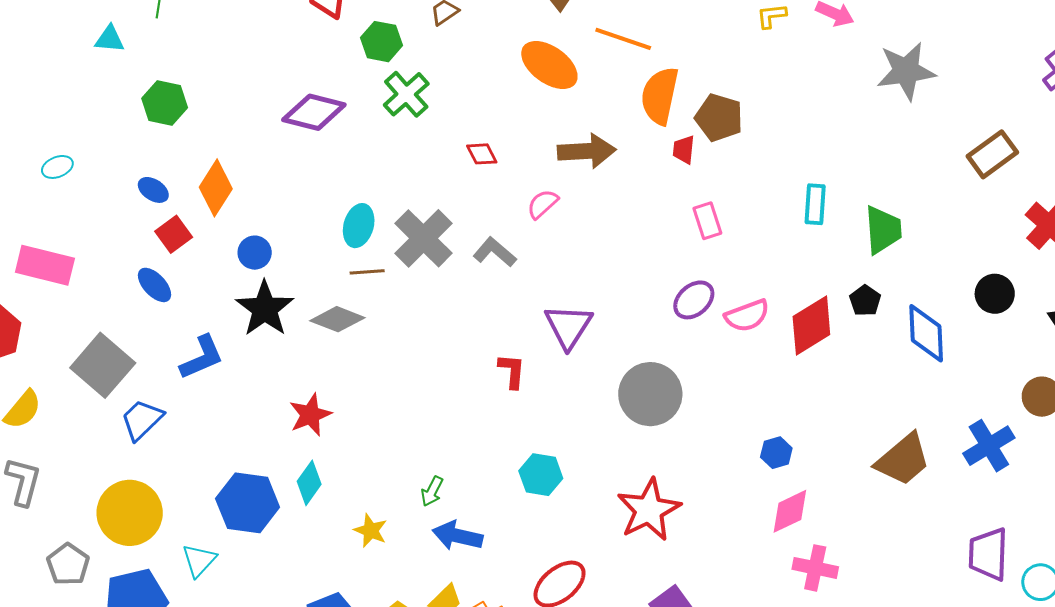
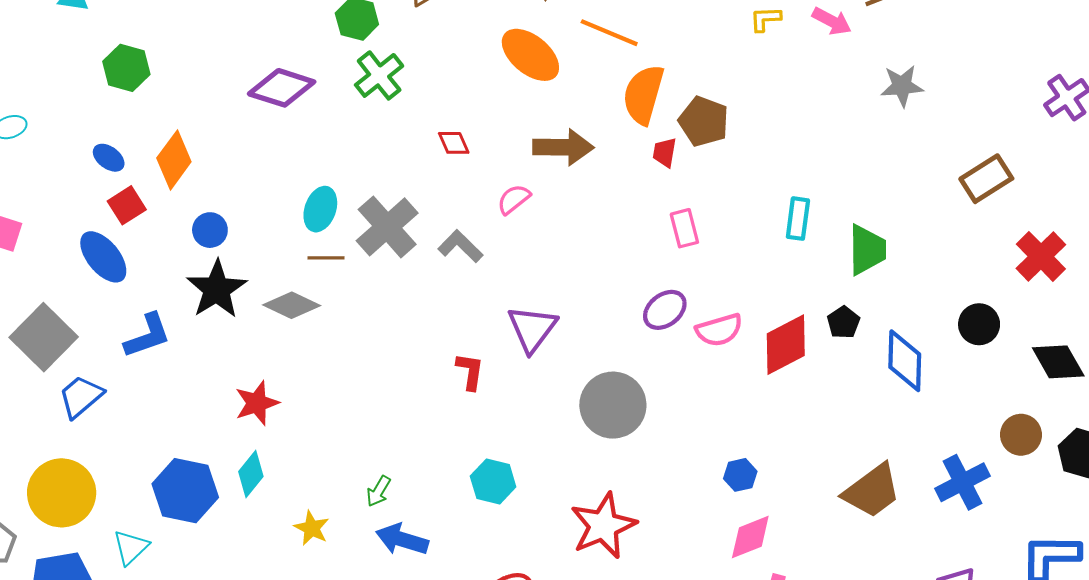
gray star: (906, 71) -> (902, 86), size x0.7
blue ellipse: (154, 285) -> (103, 257), size x1.4

